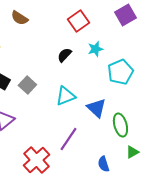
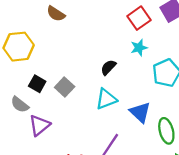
red square: (78, 21) -> (139, 18), moved
black semicircle: (64, 55) -> (108, 67), moved

